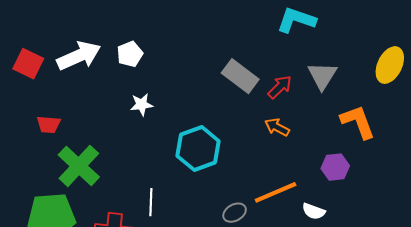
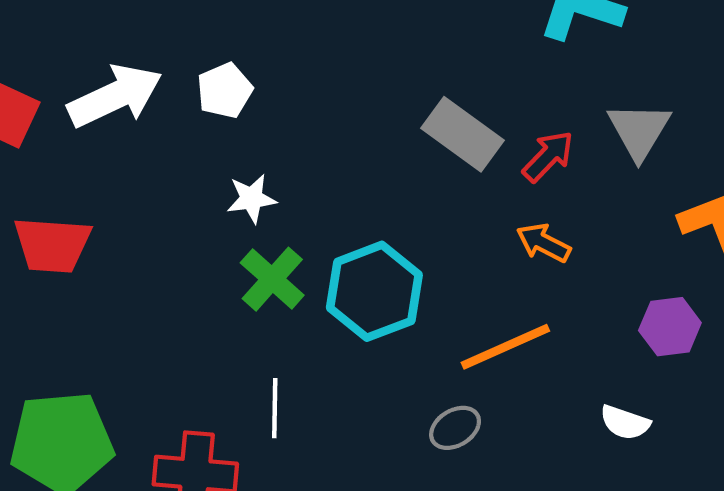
red trapezoid: (49, 125) -> (52, 245), size x1.5
green cross: (79, 166) -> (272, 279), moved, size x0.7
orange line: (276, 192) -> (505, 347), moved

